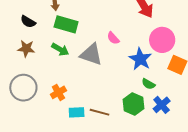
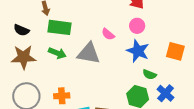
pink circle: (162, 40) -> (137, 26), moved, size x0.6
brown star: (26, 49) -> (24, 57), size x1.4
orange cross: (58, 92) -> (62, 96), turned 35

